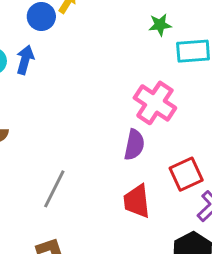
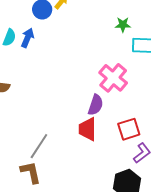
gray line: (54, 189) -> (39, 146), moved
red trapezoid: (137, 201) -> (88, 129), moved

